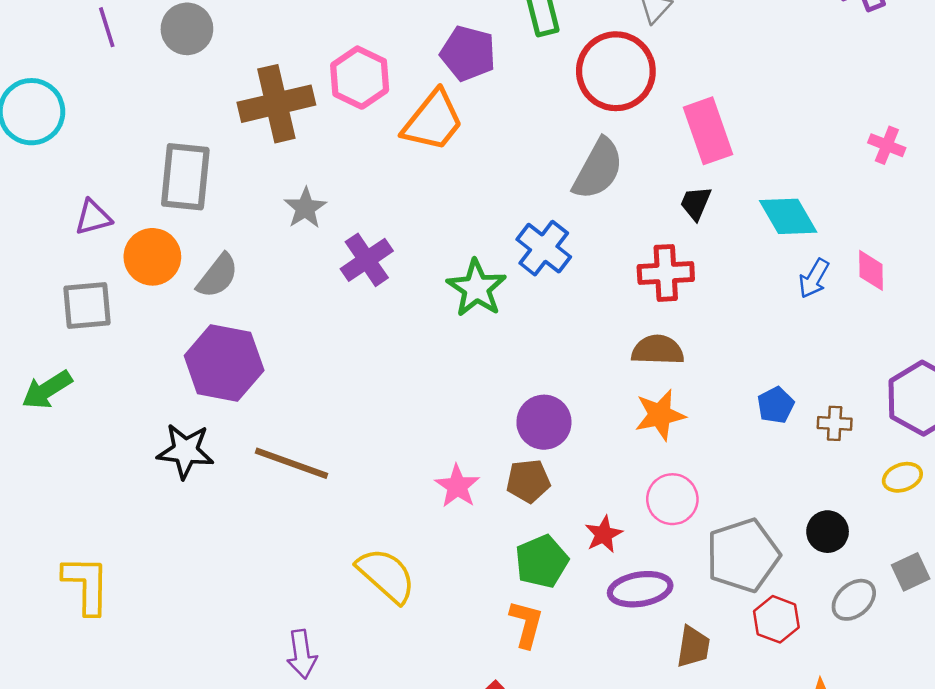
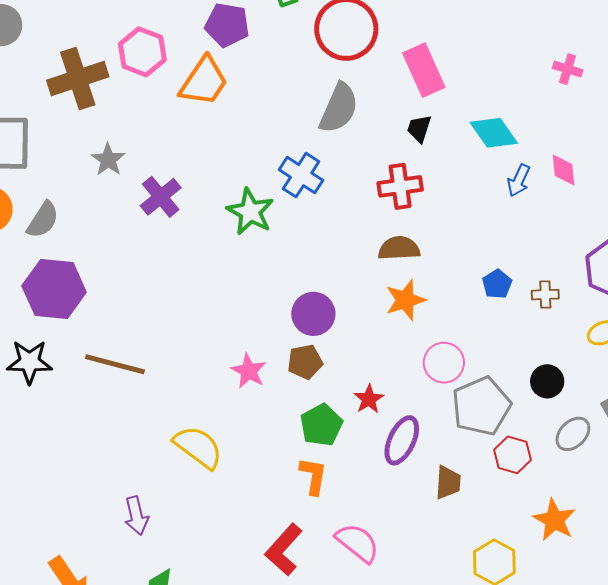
pink circle: (672, 499) -> (444, 363), moved
purple ellipse: (640, 589) -> (402, 440), turned -51

